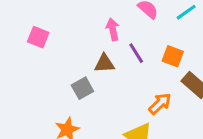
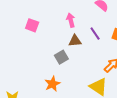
pink arrow: (113, 29) -> (71, 20), moved

